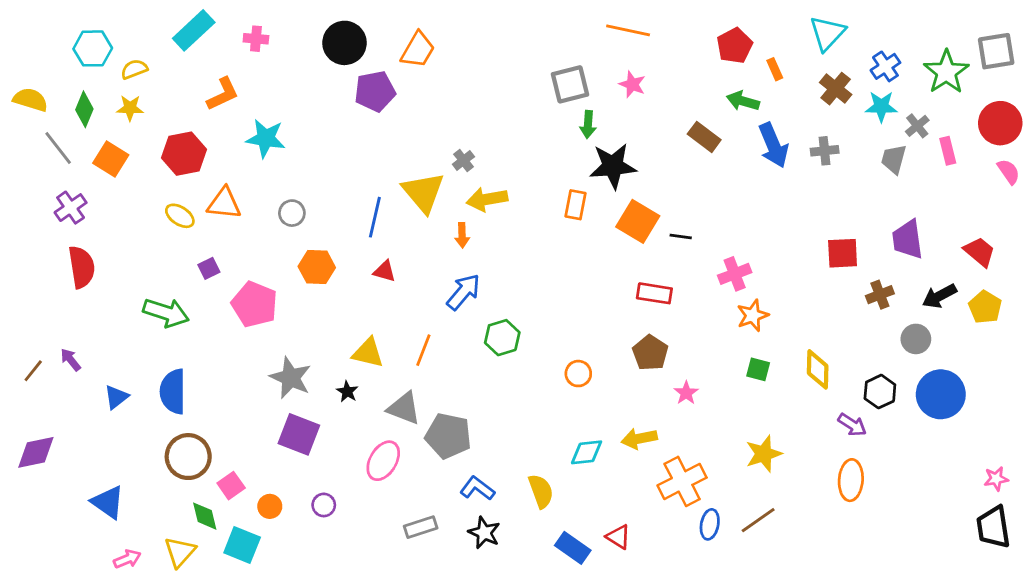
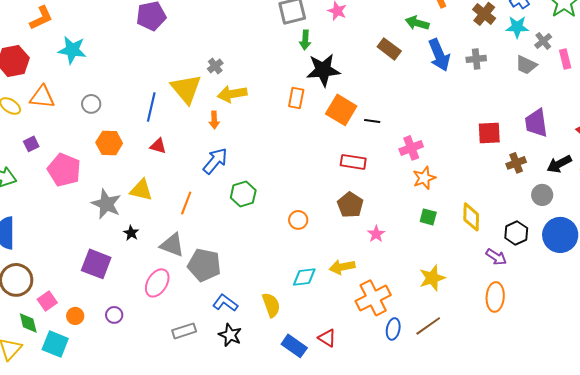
gray trapezoid: (894, 159) -> (526, 65), turned -80
yellow triangle: (368, 353) -> (141, 190), moved
gray star: (291, 378) -> (106, 204), moved

